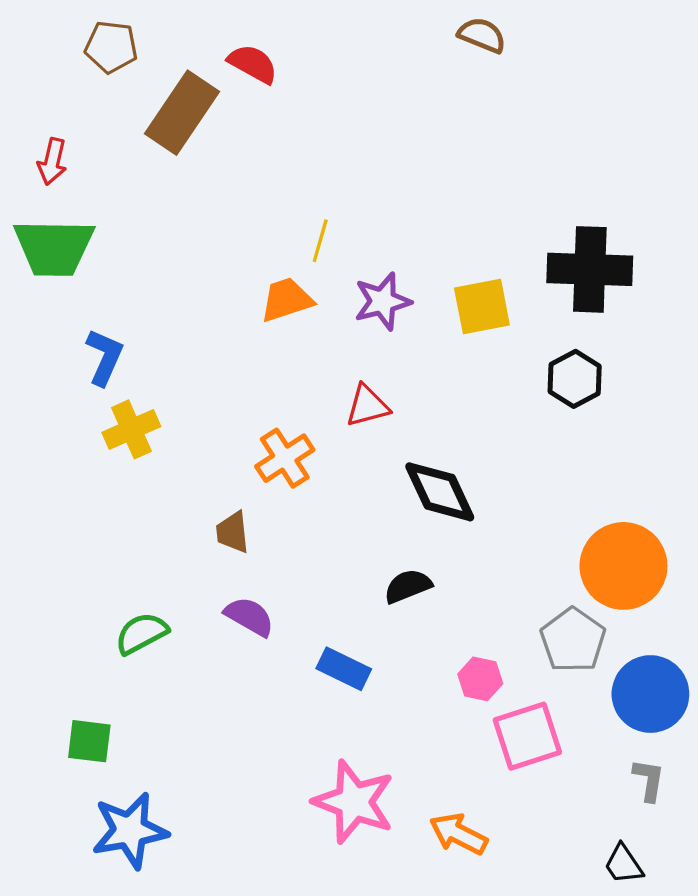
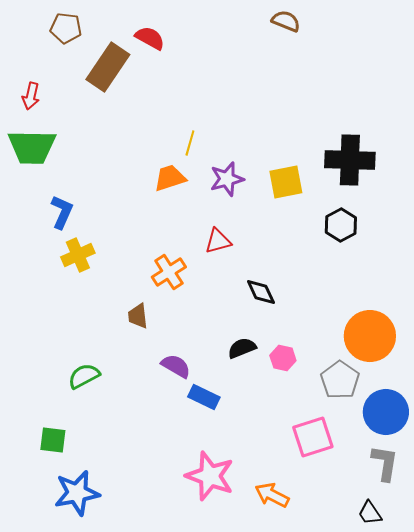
black diamond: (440, 492) -> (261, 292), size x0.7
purple semicircle: (249, 617) -> (176, 366), moved
pink hexagon: (480, 679) -> (283, 358), moved
gray L-shape: (649, 780) -> (385, 463), size x1.4

